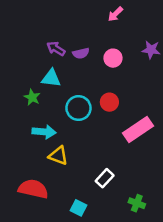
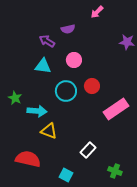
purple semicircle: (81, 53) -> (68, 29), moved
pink circle: (113, 58) -> (74, 60), moved
green star: (32, 97) -> (15, 98), moved

